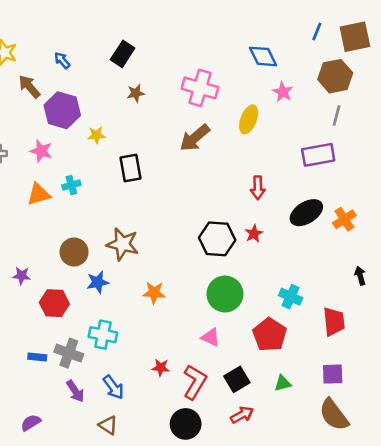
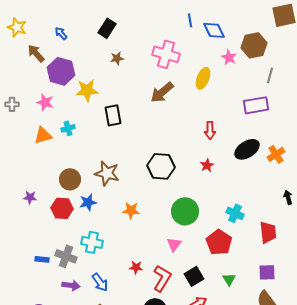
blue line: (317, 32) -> (190, 20), moved, turned -32
brown hexagon: (335, 76) -> (254, 45), moved
yellow star: (96, 135) -> (87, 90), size x1.6
black hexagon: (217, 239) -> (161, 166), moved
red hexagon: (54, 303) -> (62, 208), moved
pink triangle: (211, 337) -> (174, 244), turned 42
green triangle: (283, 383) -> (229, 279), turned -48
purple arrow: (75, 391) -> (71, 285), turned -48

